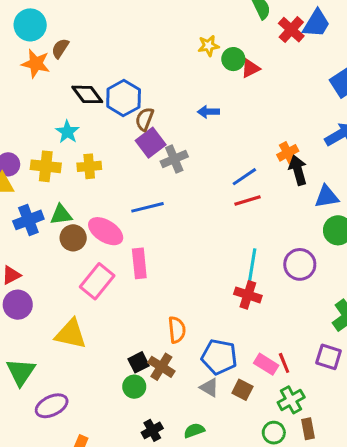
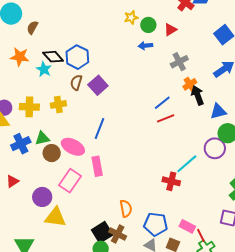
orange star: (36, 64) -> (20, 57), moved
red triangle: (250, 68) -> (170, 30), moved
blue arrow: (208, 112) -> (145, 46), moved
brown semicircle: (144, 119) -> (76, 83), moved
cyan star: (67, 132) -> (44, 69), moved
gray cross: (174, 159) -> (179, 62), moved
blue line: (147, 207) -> (99, 129), turned -50
purple circle: (300, 264) -> (215, 148), moved
cyan line: (252, 266) -> (187, 164), moved, turned 45
purple circle: (18, 305) -> (42, 197), moved
black square: (139, 362) -> (102, 232), size x1.5
red line: (284, 363) -> (201, 235), moved

